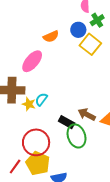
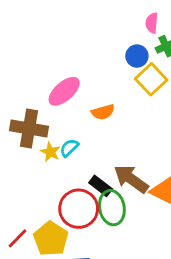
orange semicircle: (51, 36) -> (103, 112), moved
brown arrow: (87, 114) -> (131, 179), size x1.4
red circle: (36, 142) -> (79, 209), moved

